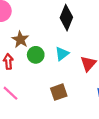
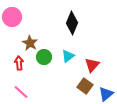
brown square: (59, 92) -> (85, 86), moved, turned -35

